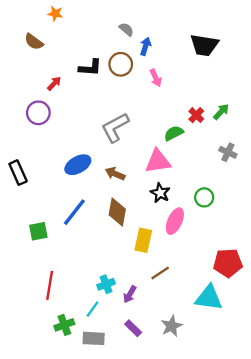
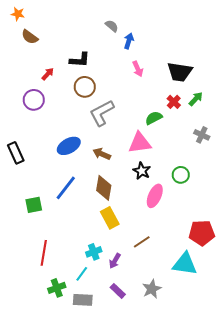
orange star: (55, 14) -> (18, 14), moved
black trapezoid: (204, 45) -> (180, 72), moved
brown circle: (121, 64) -> (85, 87), moved
yellow rectangle: (143, 240) -> (110, 218), moved, turned -40

